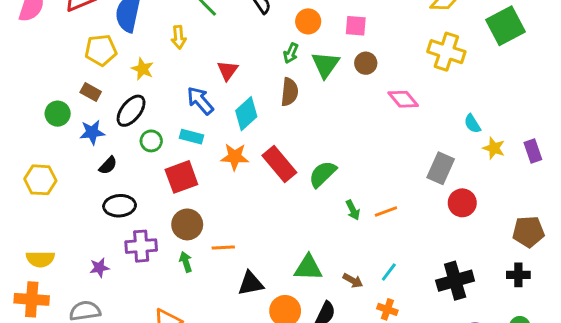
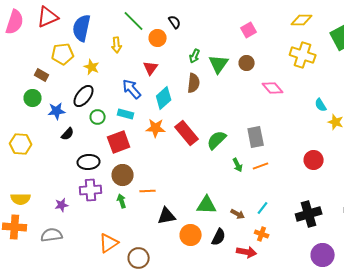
orange circle: (308, 21) -> (158, 38), moved
pink square: (356, 26) -> (249, 30), moved, turned -35
brown rectangle: (91, 92) -> (42, 75), moved
gray rectangle: (441, 168) -> (256, 137), moved, turned -35
black ellipse: (120, 206) -> (89, 162), moved

